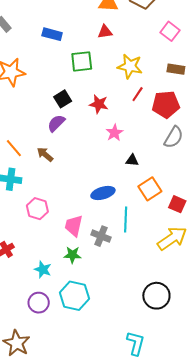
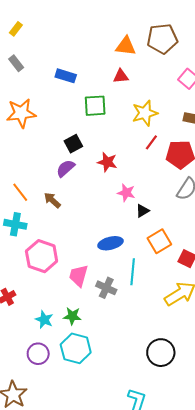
yellow star: (130, 66) -> (145, 113), turned -30
red star: (99, 104) -> (107, 162), moved
pink star: (114, 133) -> (126, 193), moved, turned -30
black triangle: (132, 160) -> (142, 211), turned -40
pink hexagon: (37, 209) -> (42, 256), size x1.4
green star: (72, 255) -> (72, 316), moved

